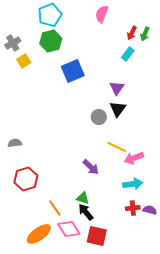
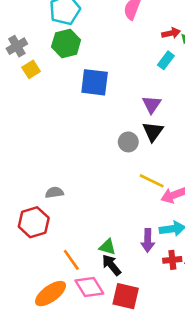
red arrow: (132, 33) -> (171, 33), turned -128
blue square: (73, 71) -> (95, 82), turned 30
gray semicircle: (15, 143) -> (54, 192), moved
purple arrow: (91, 167) -> (148, 240), moved, turned 48

